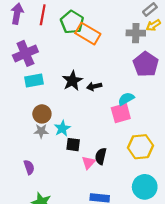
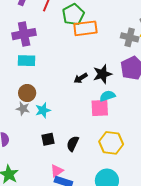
orange rectangle: (88, 34) -> (85, 28), turned -50
black star: (72, 81) -> (102, 74), moved
black arrow: (94, 86) -> (81, 78), turned -32
black square: (73, 145) -> (48, 139), moved, turned -32
pink triangle: (88, 163) -> (57, 171), moved

